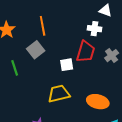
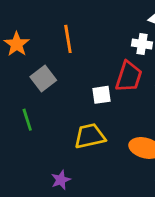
gray square: (36, 50) -> (43, 79), moved
green line: (15, 68) -> (27, 120), moved

